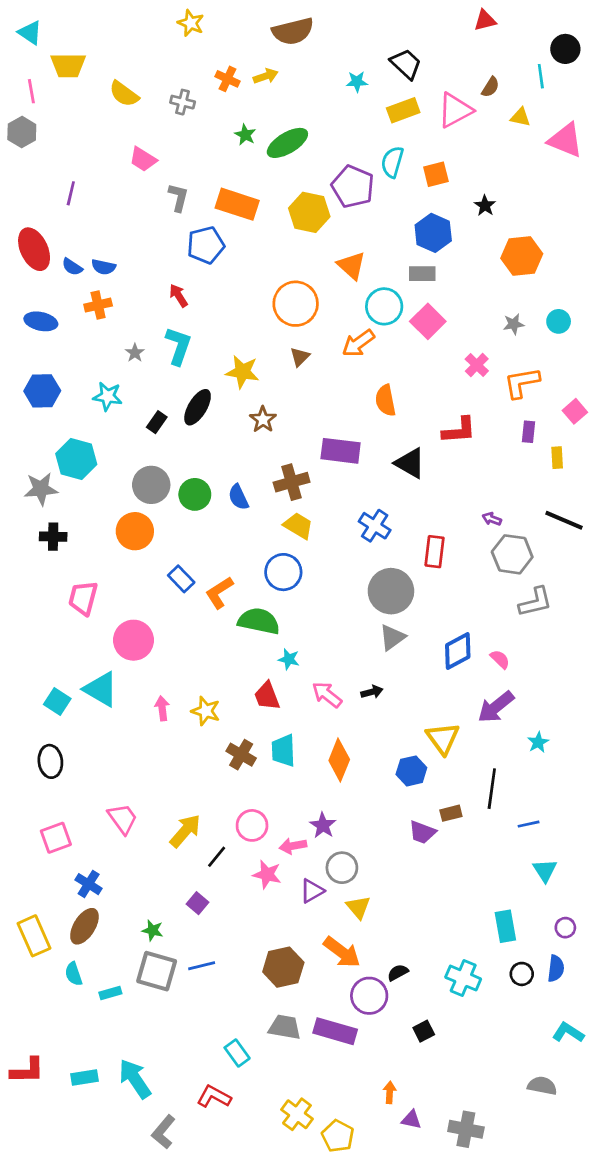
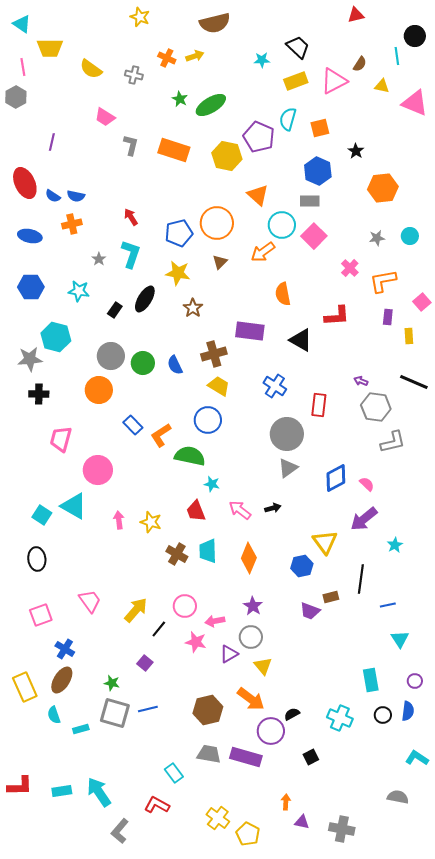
blue pentagon: (206, 245) -> (179, 233), moved
purple star: (323, 825) -> (253, 606), moved

